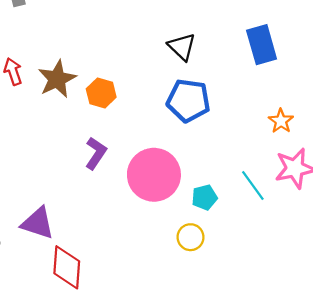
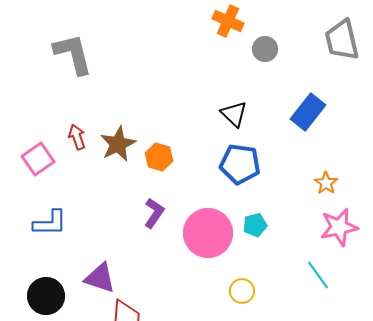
blue rectangle: (262, 45) -> (308, 112), turned 54
cyan line: (253, 186) -> (318, 275), moved
cyan pentagon: (204, 197) -> (255, 225), moved

